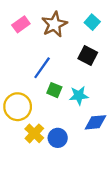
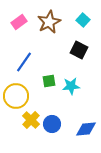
blue line: (42, 68) -> (24, 62), moved
green square: (54, 90) -> (49, 81), turned -32
blue diamond: (96, 122) -> (86, 129), moved

